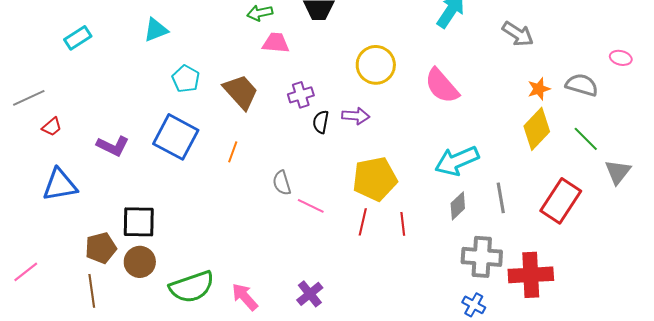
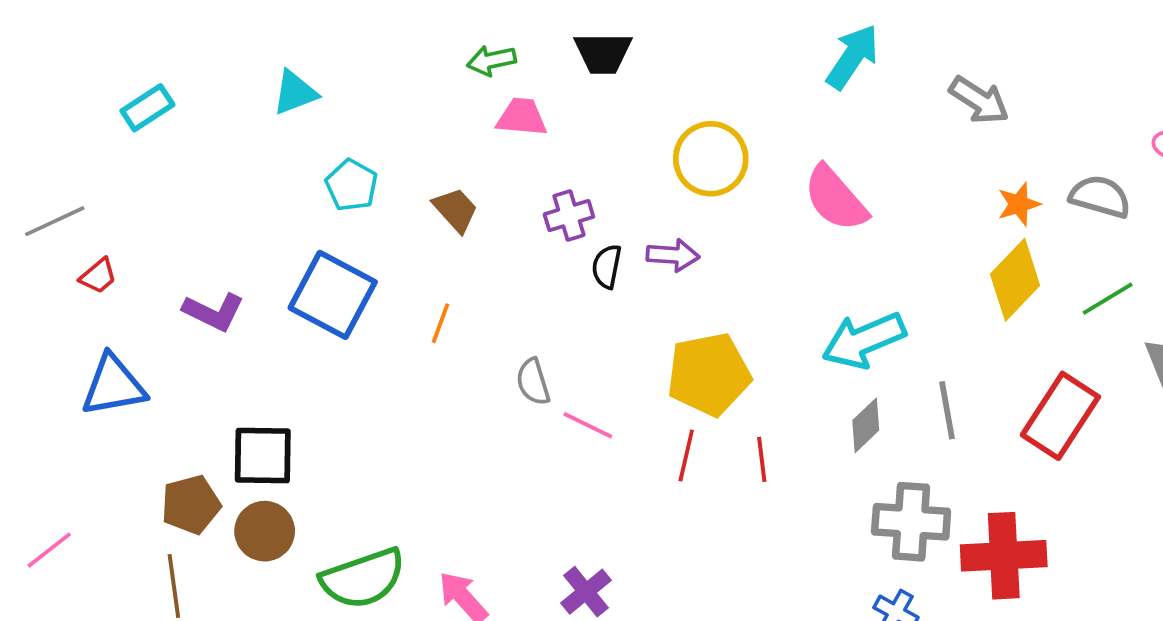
brown trapezoid: (241, 92) -> (456, 210), size x0.7
green line: (586, 139) -> (1108, 299), turned -76

